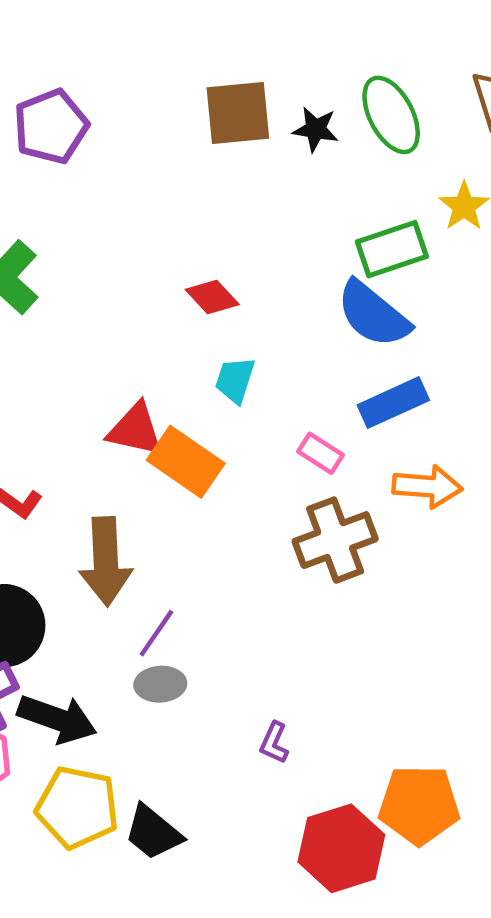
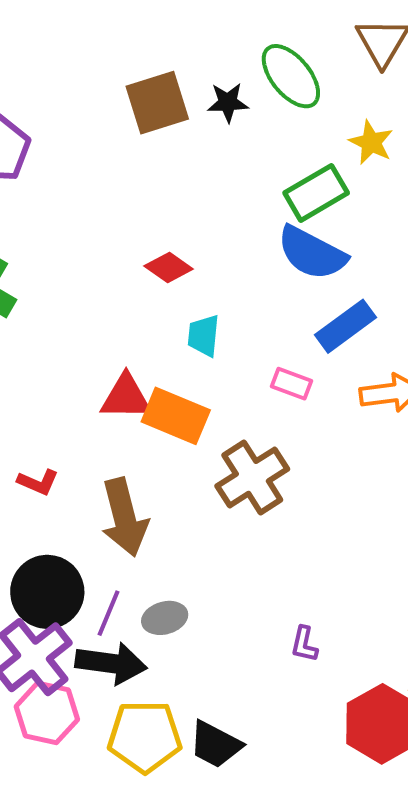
brown cross: (335, 540) -> (252, 477), moved
purple line: (156, 633) -> (109, 613), moved
gray ellipse: (160, 684) -> (165, 618), moved

